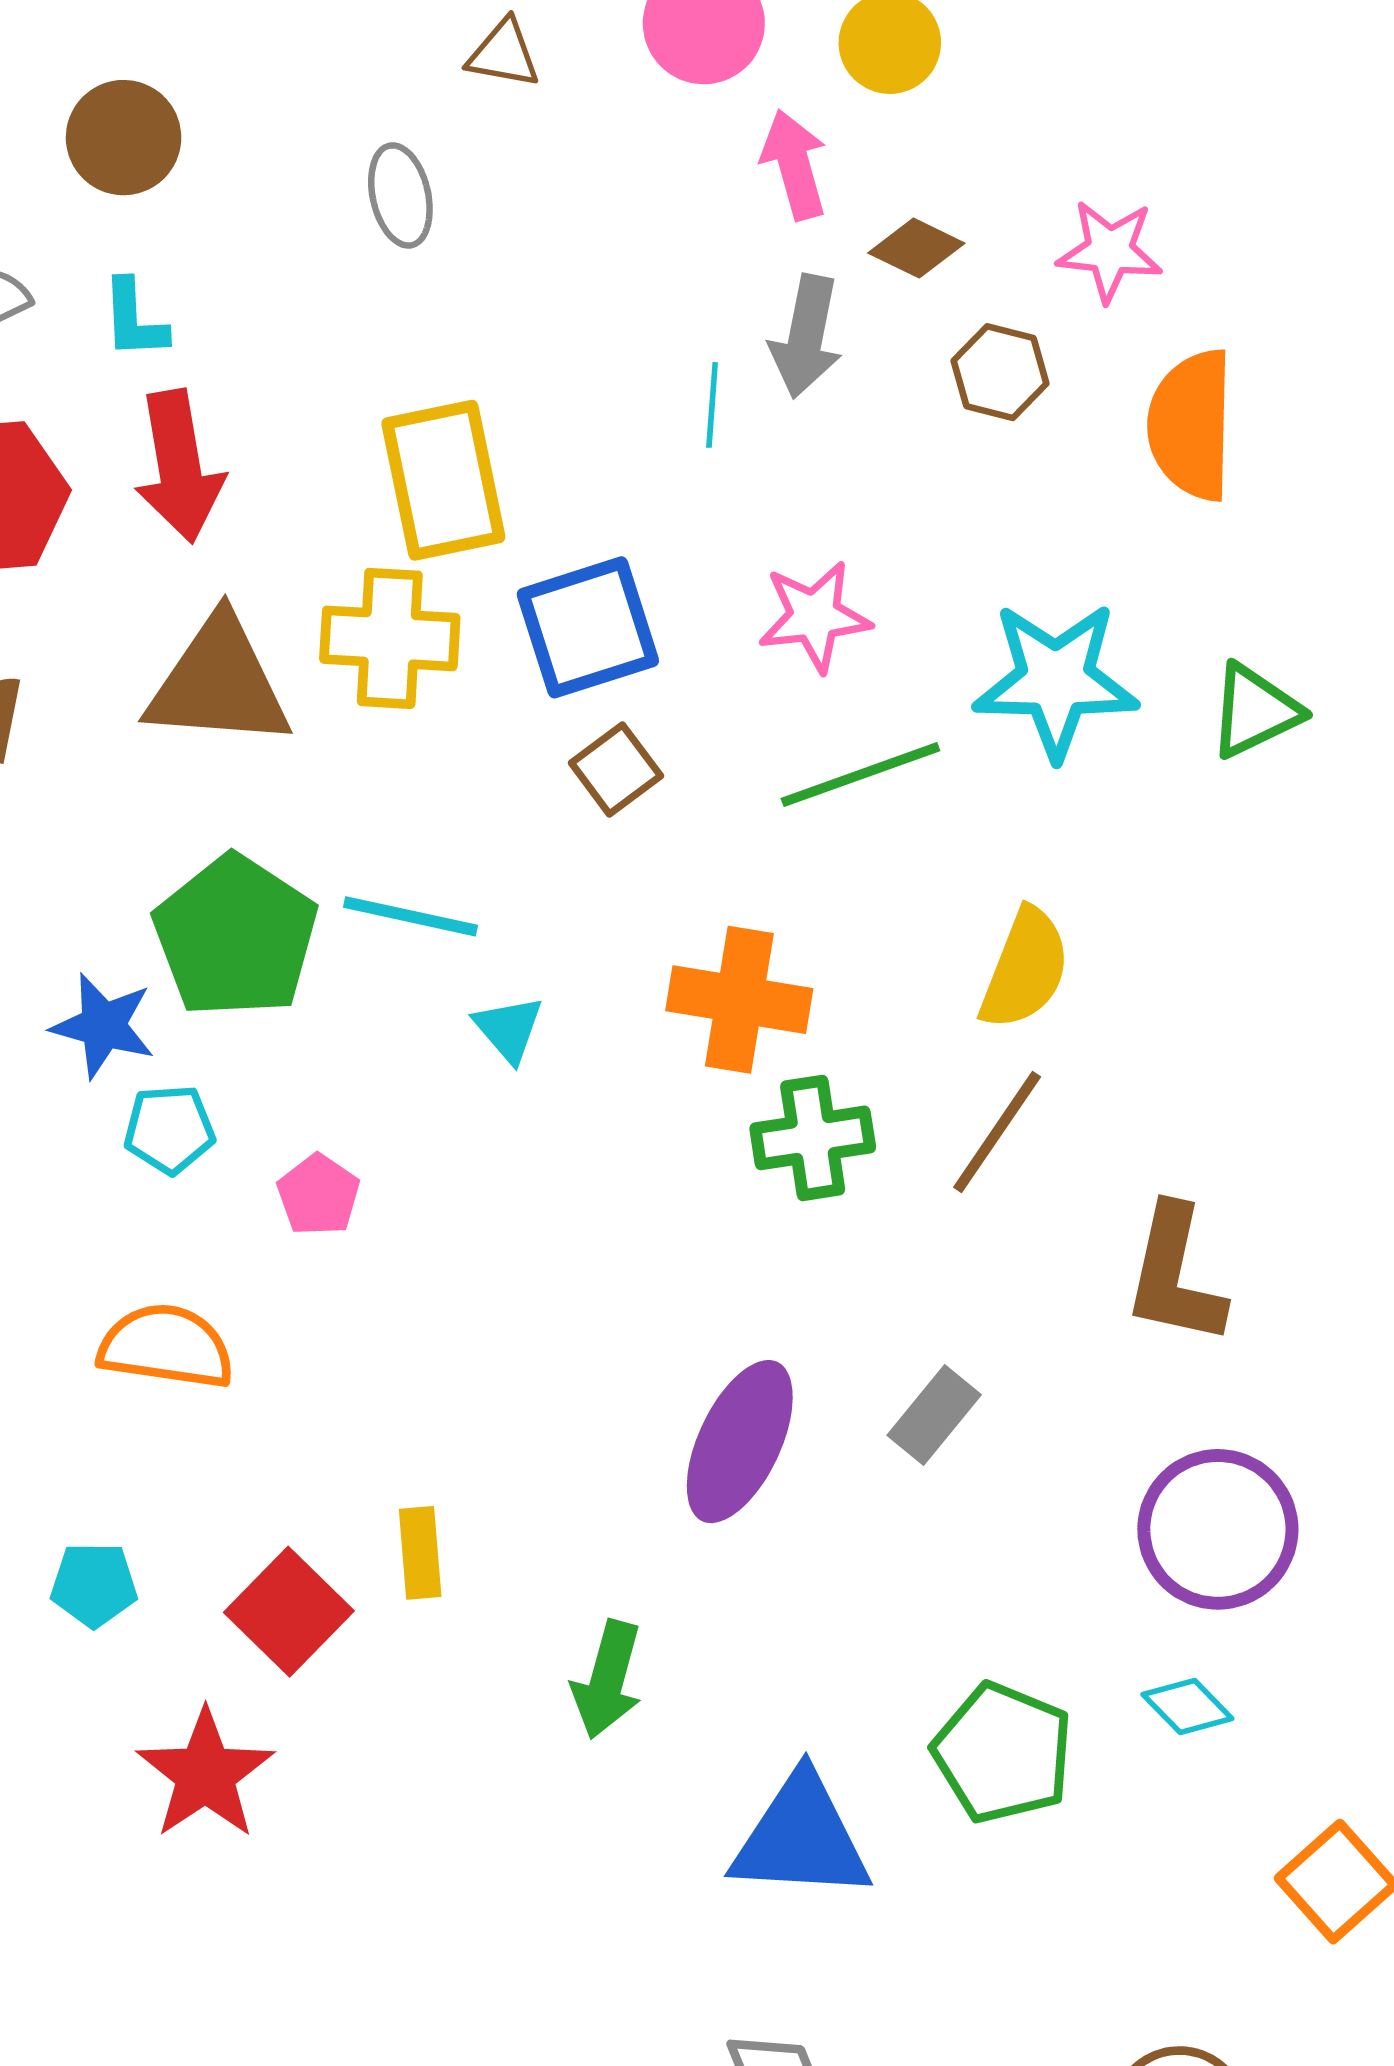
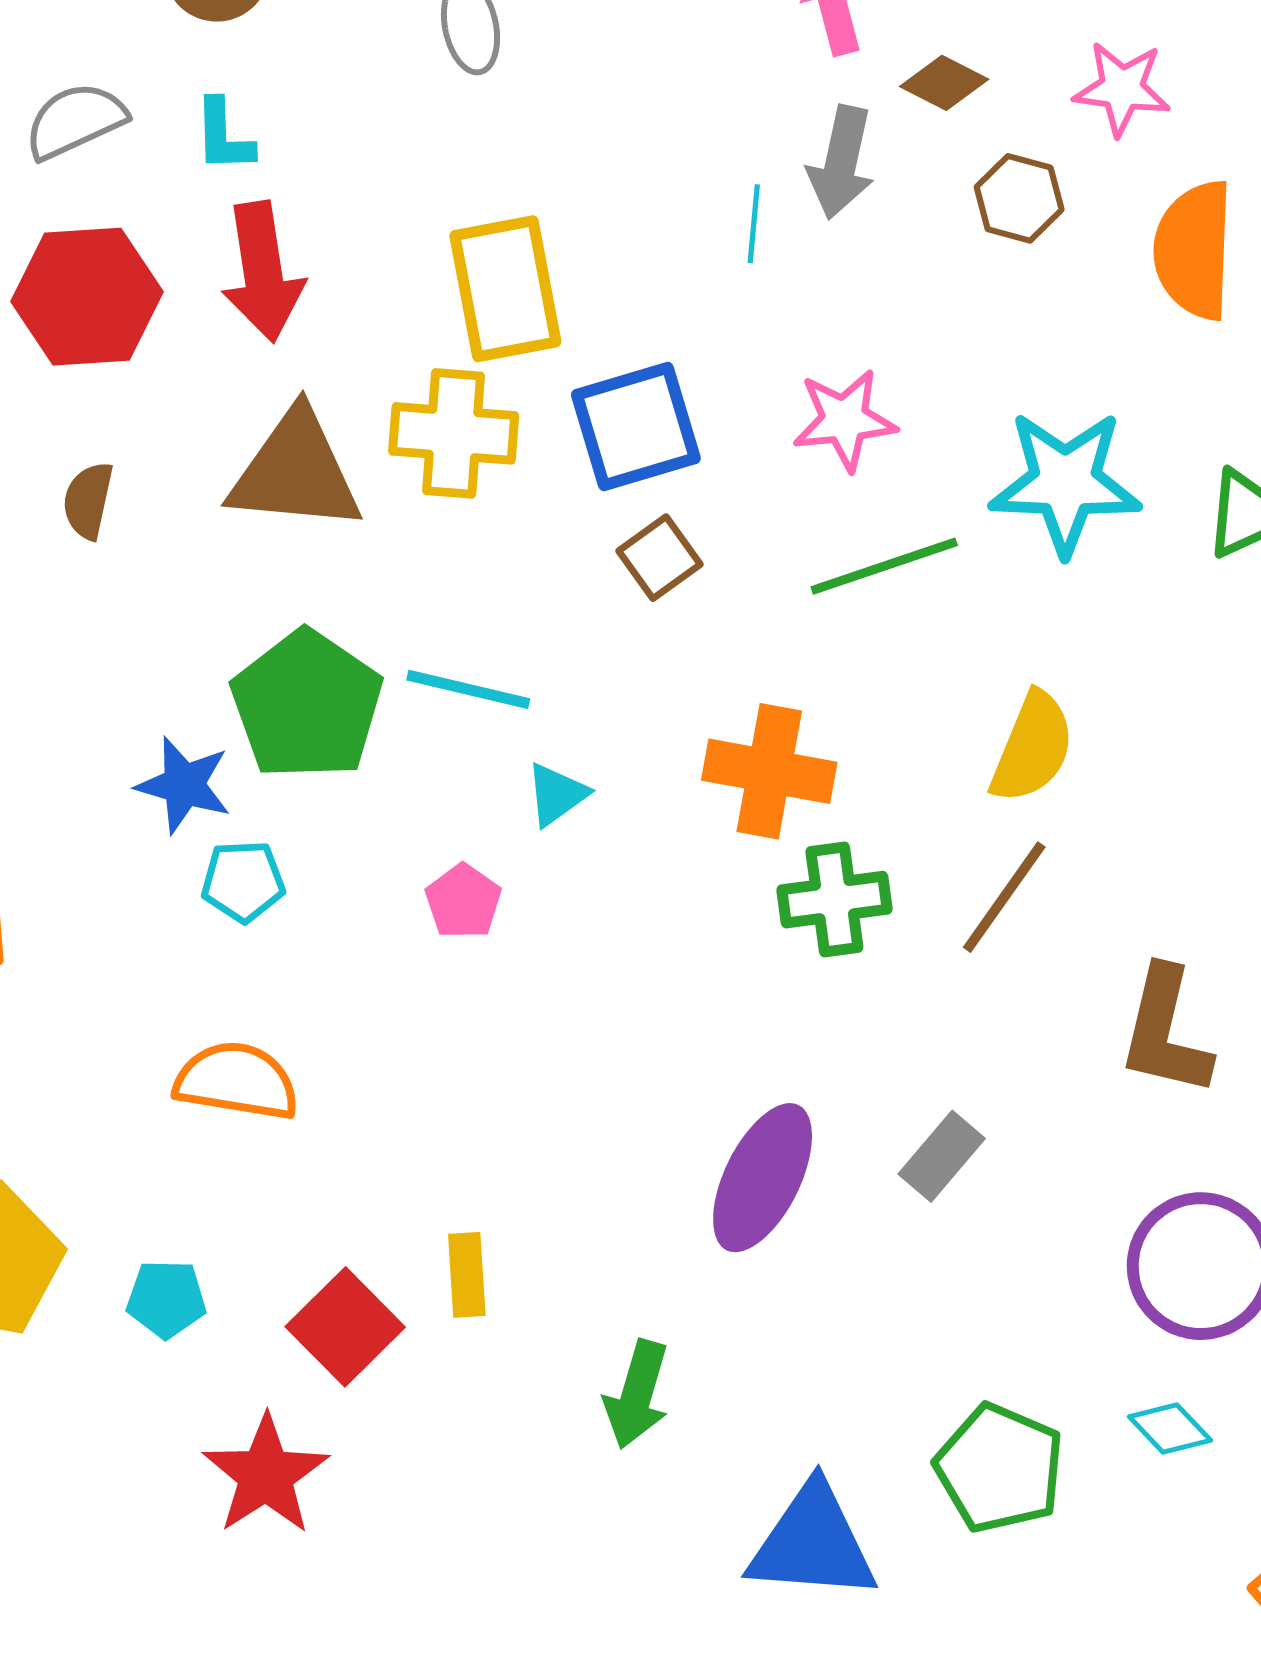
cyan triangle: (509, 1029) -> (557, 794), turned 34
pink pentagon: (319, 1195) -> (463, 901), moved

